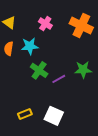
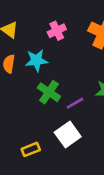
pink cross: (45, 24) -> (57, 31), turned 32
white square: (54, 116) -> (68, 134), moved, turned 30

